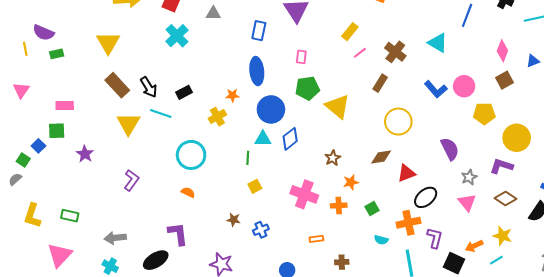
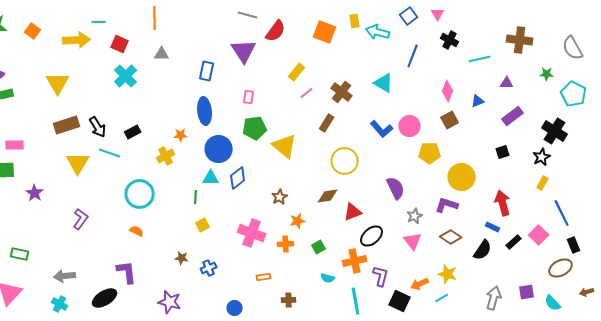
brown rectangle: (117, 85) -> (67, 125), turned -65

